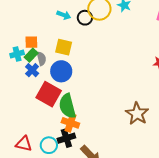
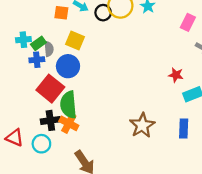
orange square: (31, 42) -> (61, 13), moved
blue cross: (32, 70) -> (37, 60), turned 32
black cross: (66, 138) -> (50, 120), moved

